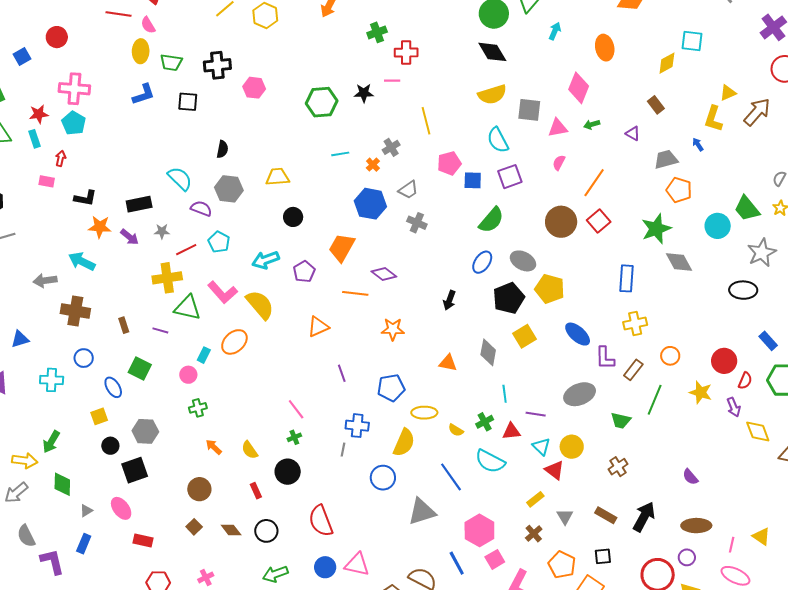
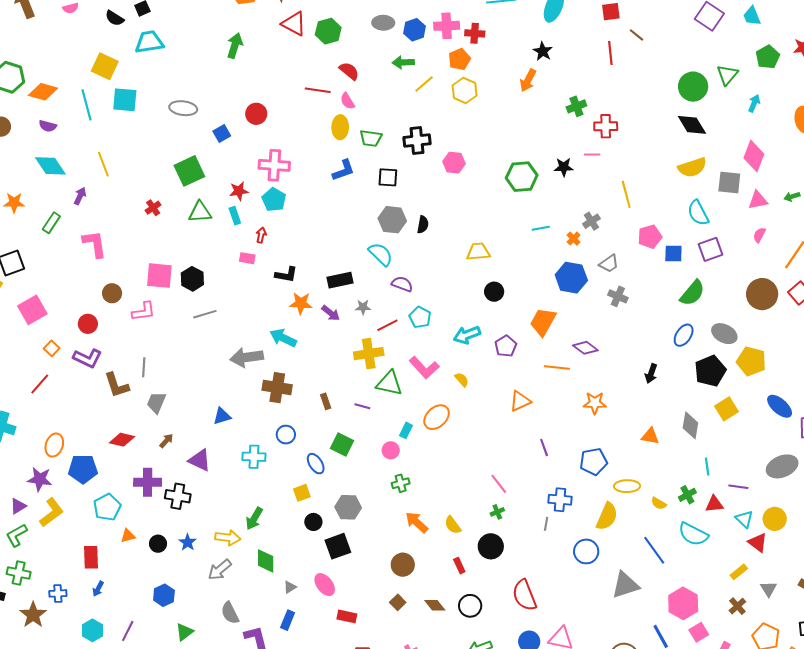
pink diamond: (579, 88) -> (754, 156), moved
gray hexagon: (229, 189) -> (392, 220), moved
gray arrow: (45, 280) -> (247, 357), size x1.4
yellow semicircle: (260, 305) -> (462, 380), size x0.5
orange arrow: (214, 447) -> (417, 522), size x1.4

